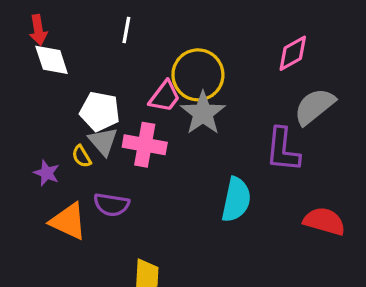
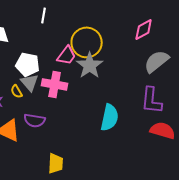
purple L-shape: (283, 150) -> (152, 100), moved

